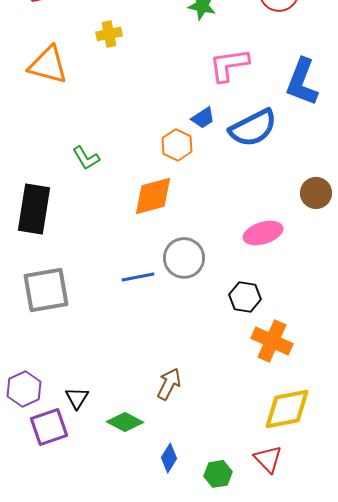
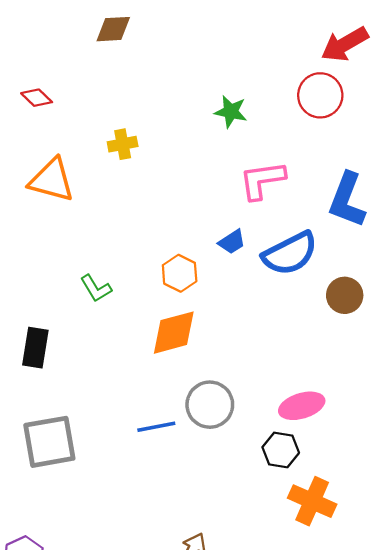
orange hexagon: (177, 145) -> (180, 273), moved
brown circle: (316, 193) -> (345, 295), moved
black rectangle: (34, 209) -> (35, 348), size x0.7
pink ellipse: (263, 233) -> (302, 406), moved

